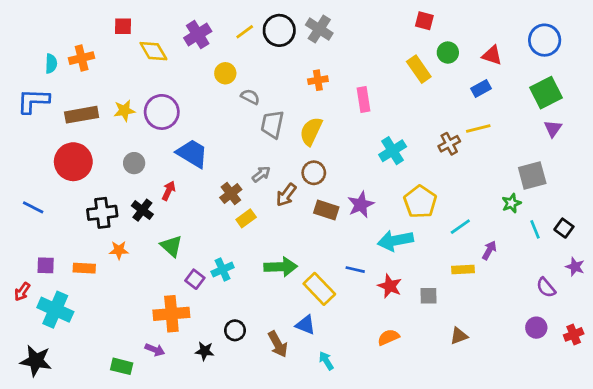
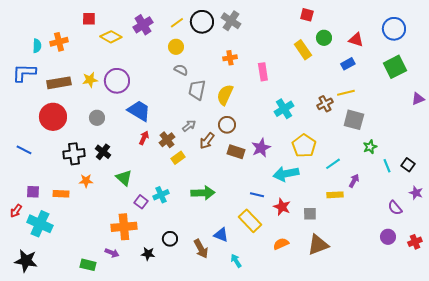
yellow diamond: (153, 51) -> (111, 37), turned -30
yellow circle: (225, 73) -> (176, 47), moved
purple triangle: (553, 129) -> (418, 99), moved, turned 32
gray square: (532, 176) -> (354, 120), moved, turned 30
red arrow: (169, 191) -> (144, 138), moved
yellow rectangle: (319, 289) -> (250, 221), moved
brown triangle: (459, 336) -> (318, 245), moved, size x1.6

